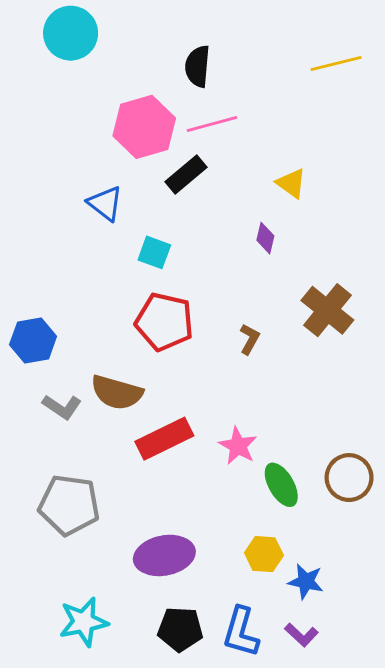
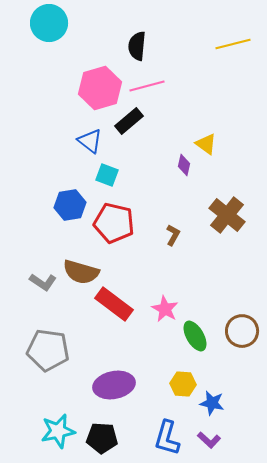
yellow triangle: (291, 183) -> (206, 144), moved
blue triangle: (105, 203) -> (90, 141), moved
blue hexagon: (33, 340) -> (70, 205), moved
red rectangle: (164, 439) -> (114, 304), turned 63
black pentagon: (180, 629) -> (102, 438), moved

